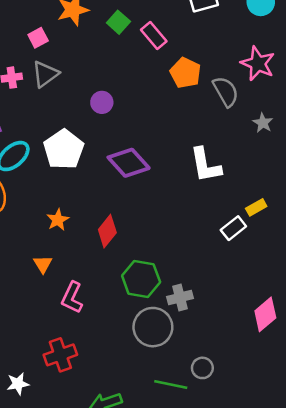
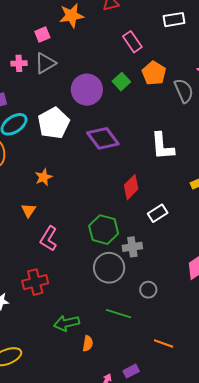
green square: (118, 22) -> (121, 82), moved
purple circle: (102, 102) -> (87, 90), size x1.8
white rectangle: (233, 228) -> (158, 213), moved
red diamond: (107, 231) -> (131, 187), moved
gray circle: (202, 368) -> (148, 290), moved

